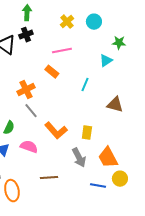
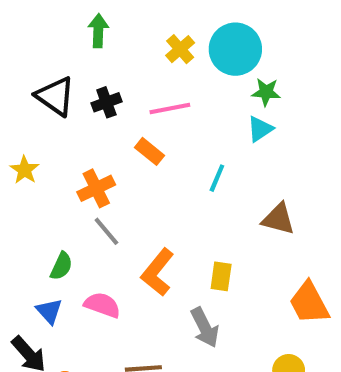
cyan circle: (94, 22) -> (235, 49), size x1.6
black cross: (26, 35) -> (106, 102), moved
green star: (119, 43) -> (266, 92), moved
orange L-shape: (56, 131) -> (158, 272), turned 80
orange trapezoid: (108, 158) -> (309, 303), moved

